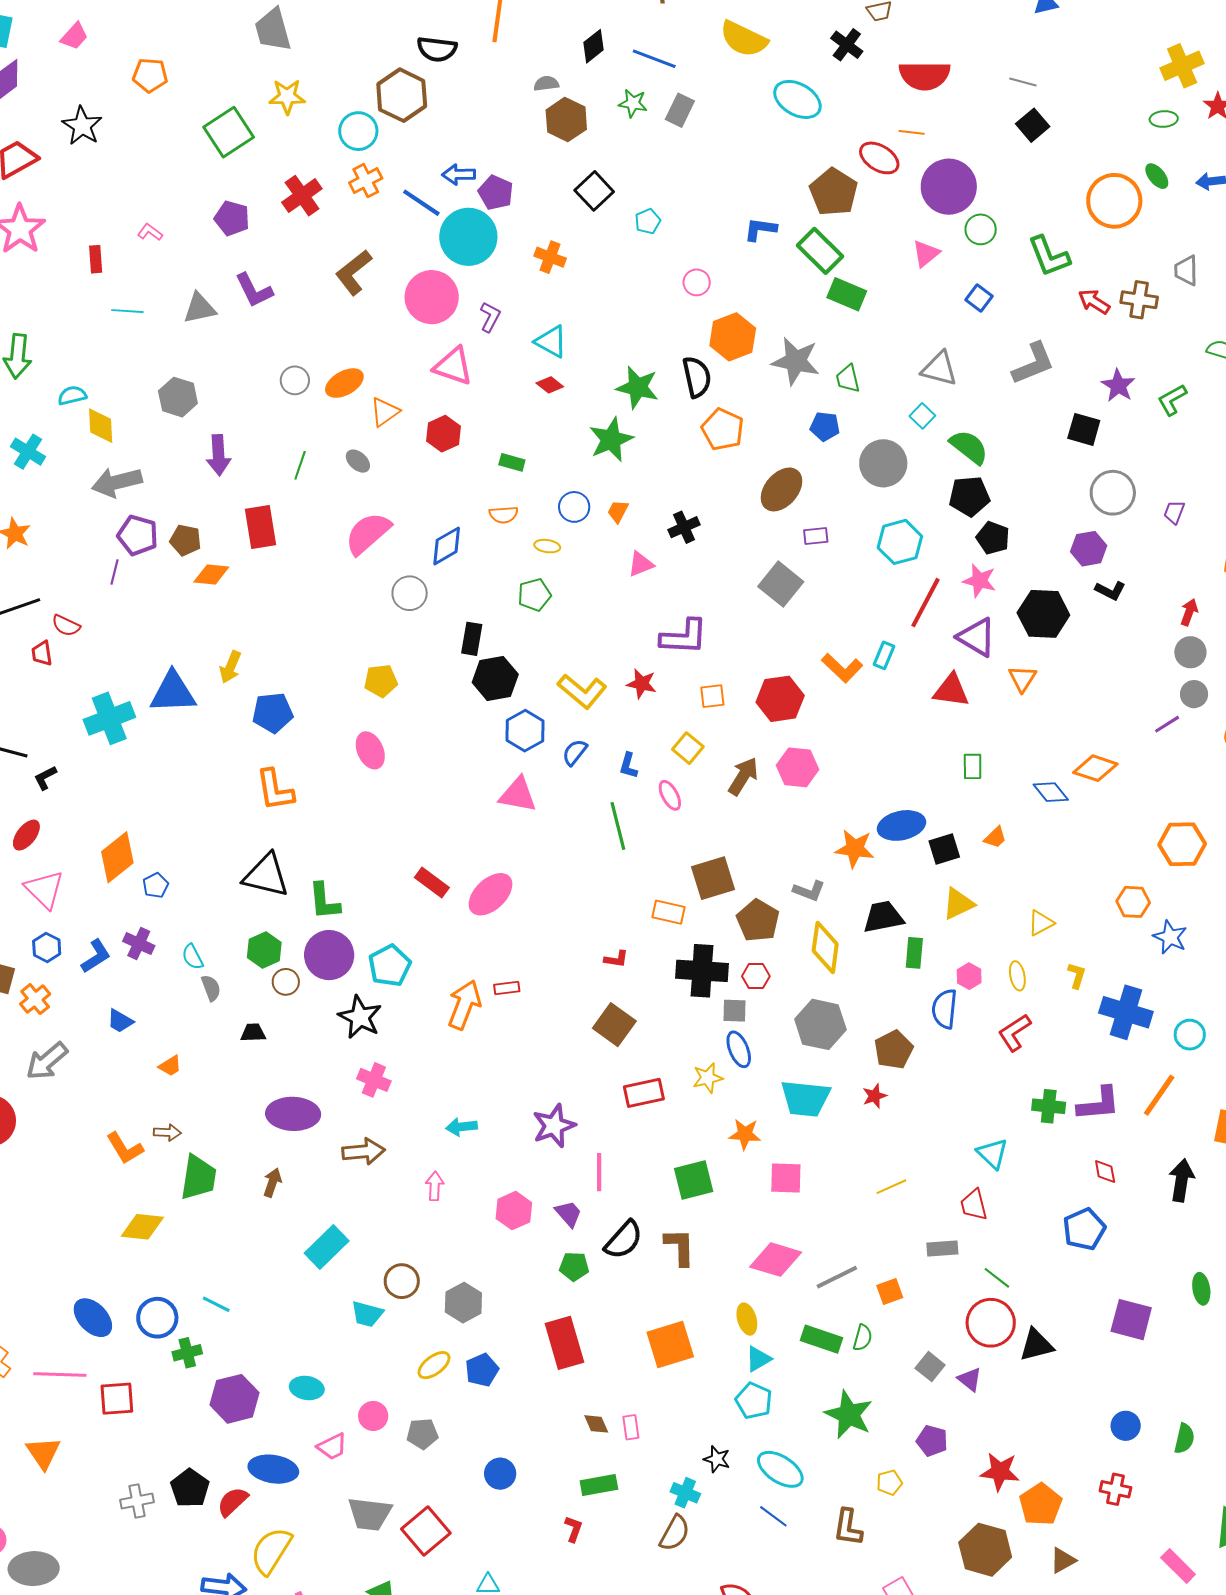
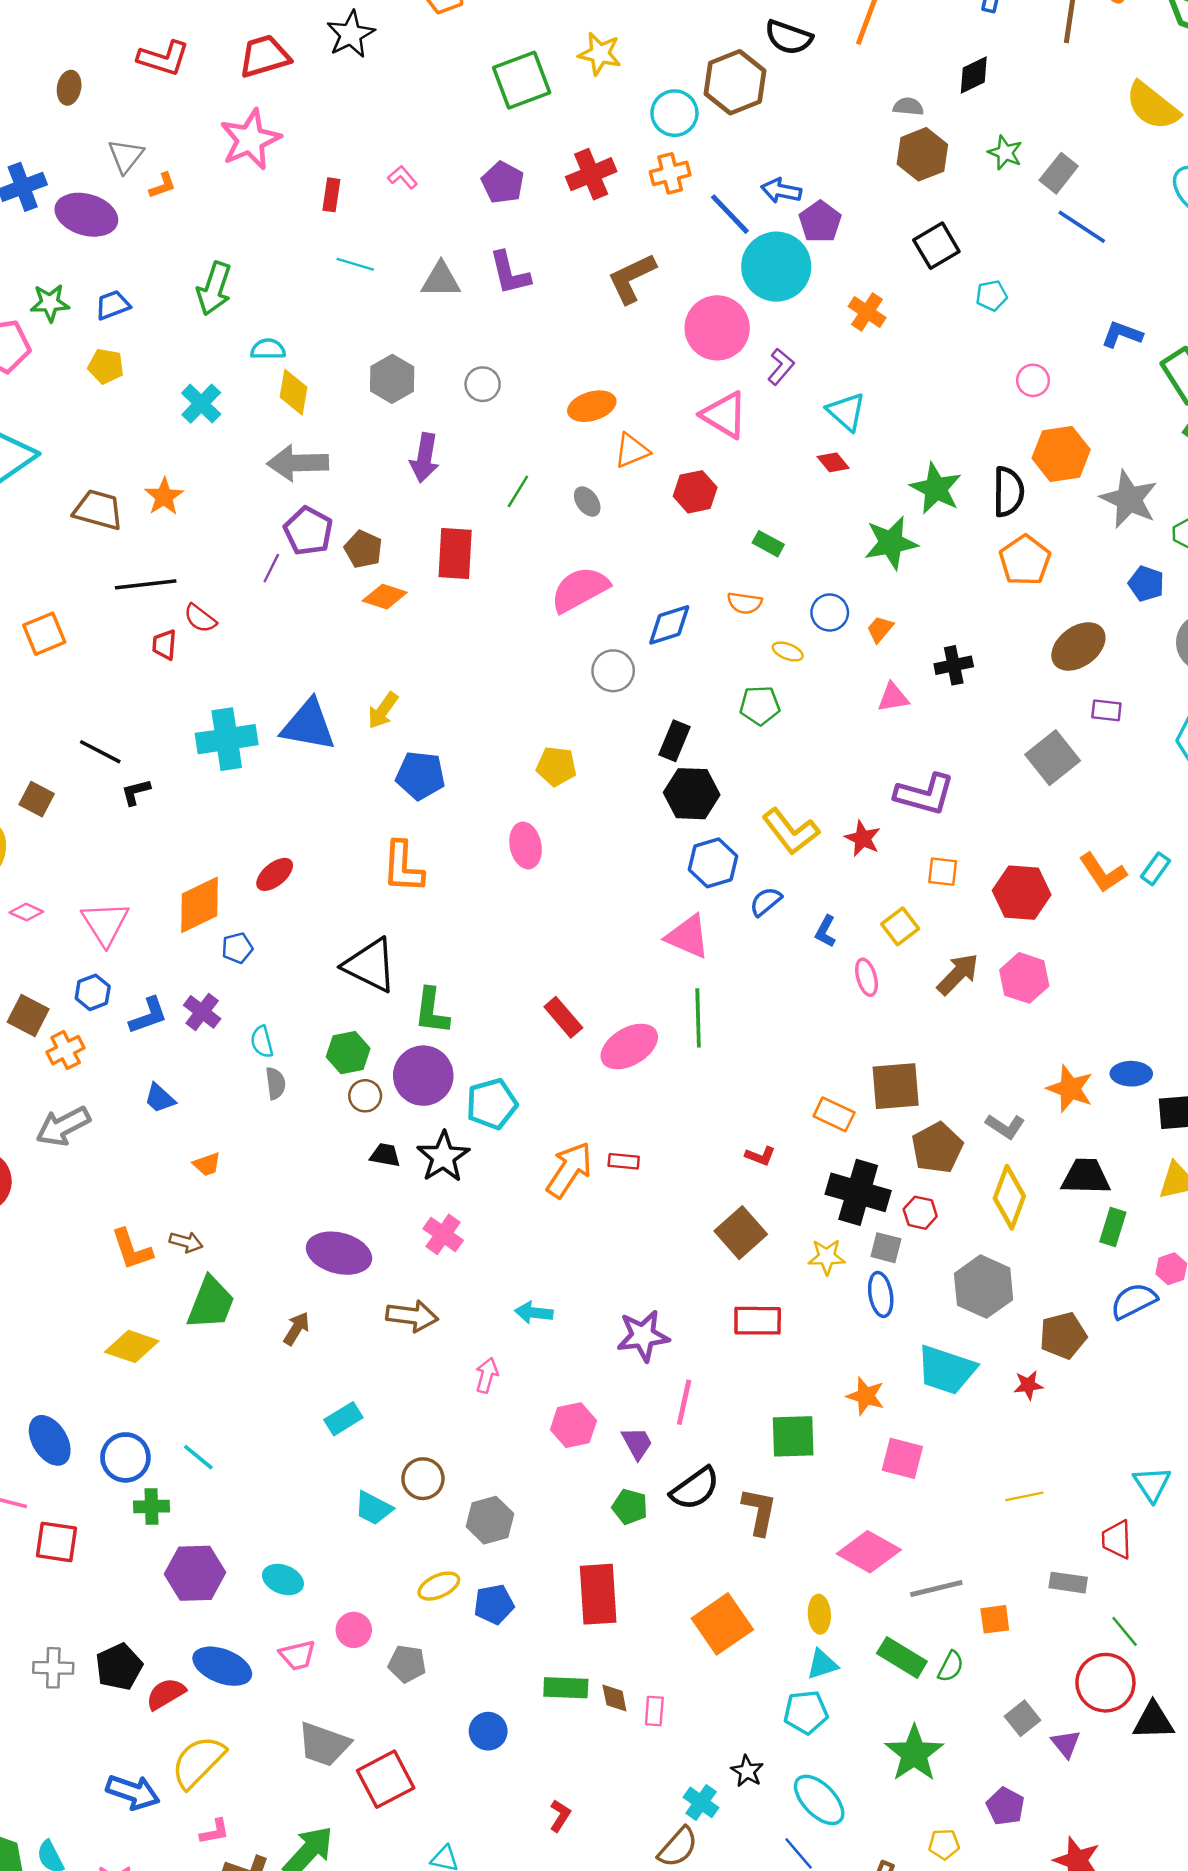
blue line: (654, 59) -> (1082, 227), moved
gray circle: (295, 380) -> (483, 384), moved
blue ellipse: (901, 825) -> (1131, 1074), size x0.7
green line: (618, 826) -> (698, 1018), moved
red ellipse: (26, 835) -> (275, 874), moved
blue semicircle: (945, 1009) -> (1134, 1301), turned 45
black trapezoid: (253, 1033) -> (385, 1155), moved
yellow star: (708, 1078) -> (827, 1257), moved
cyan rectangle: (327, 1247) -> (343, 1419), size x0.7
orange square: (670, 1344) -> (722, 1624), turned -30
cyan pentagon: (754, 1401) -> (806, 1712), turned 30
green rectangle: (599, 1485) -> (566, 1688), moved

